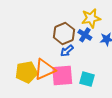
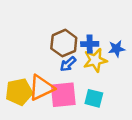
yellow star: (91, 18) -> (95, 60), moved
blue cross: (85, 35) -> (90, 44), turned -32

